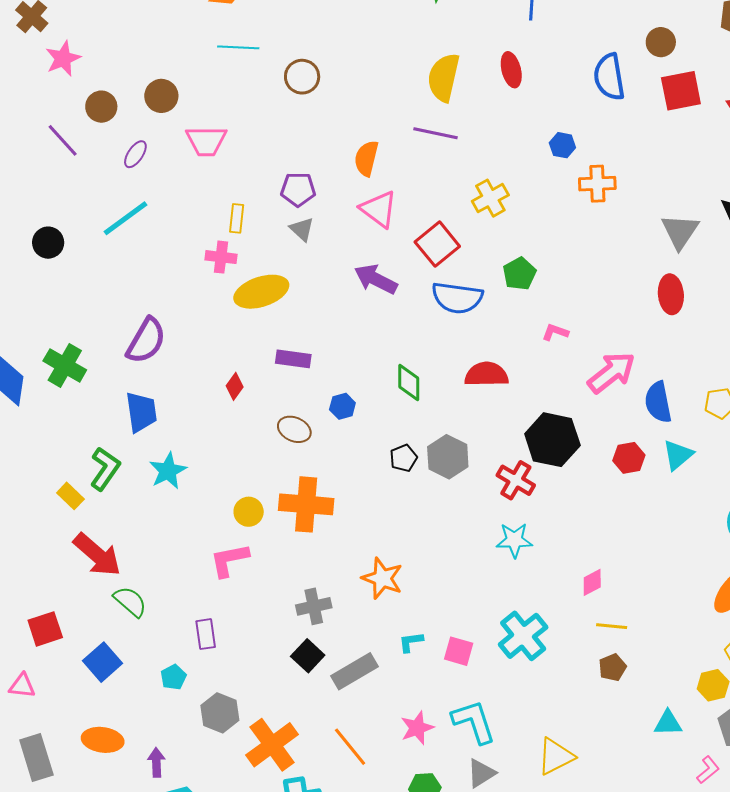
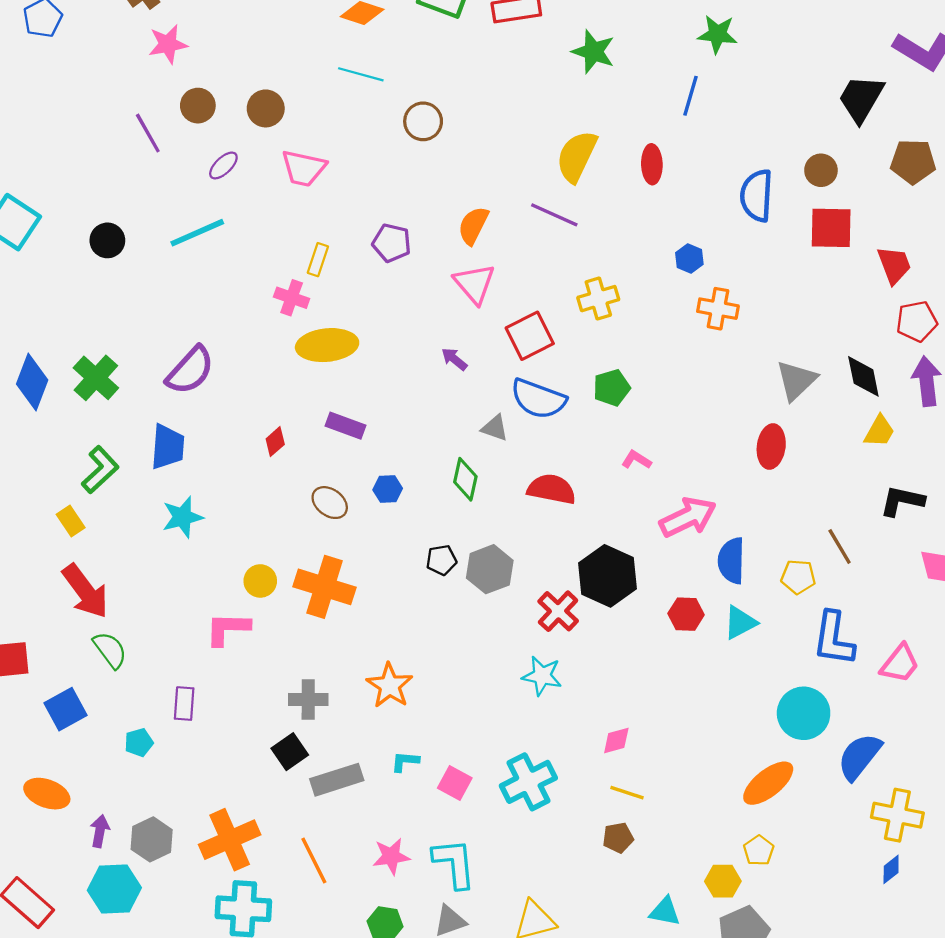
gray triangle: (302, 229) -> (495, 428), moved, turned -36
purple arrow: (376, 279) -> (454, 359), size x0.6
green L-shape: (105, 469) -> (100, 470), moved
gray hexagon: (220, 713) -> (152, 839), moved

